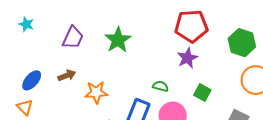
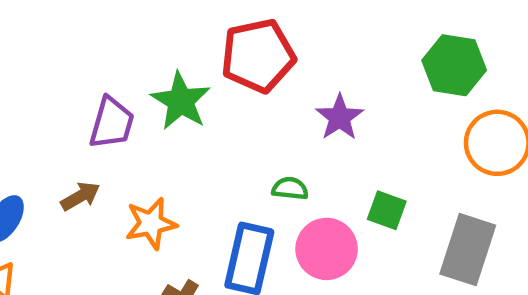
red pentagon: (191, 26) -> (258, 56), moved
purple trapezoid: (73, 38) -> (112, 123), moved
green square: (202, 92) -> (387, 210), moved

